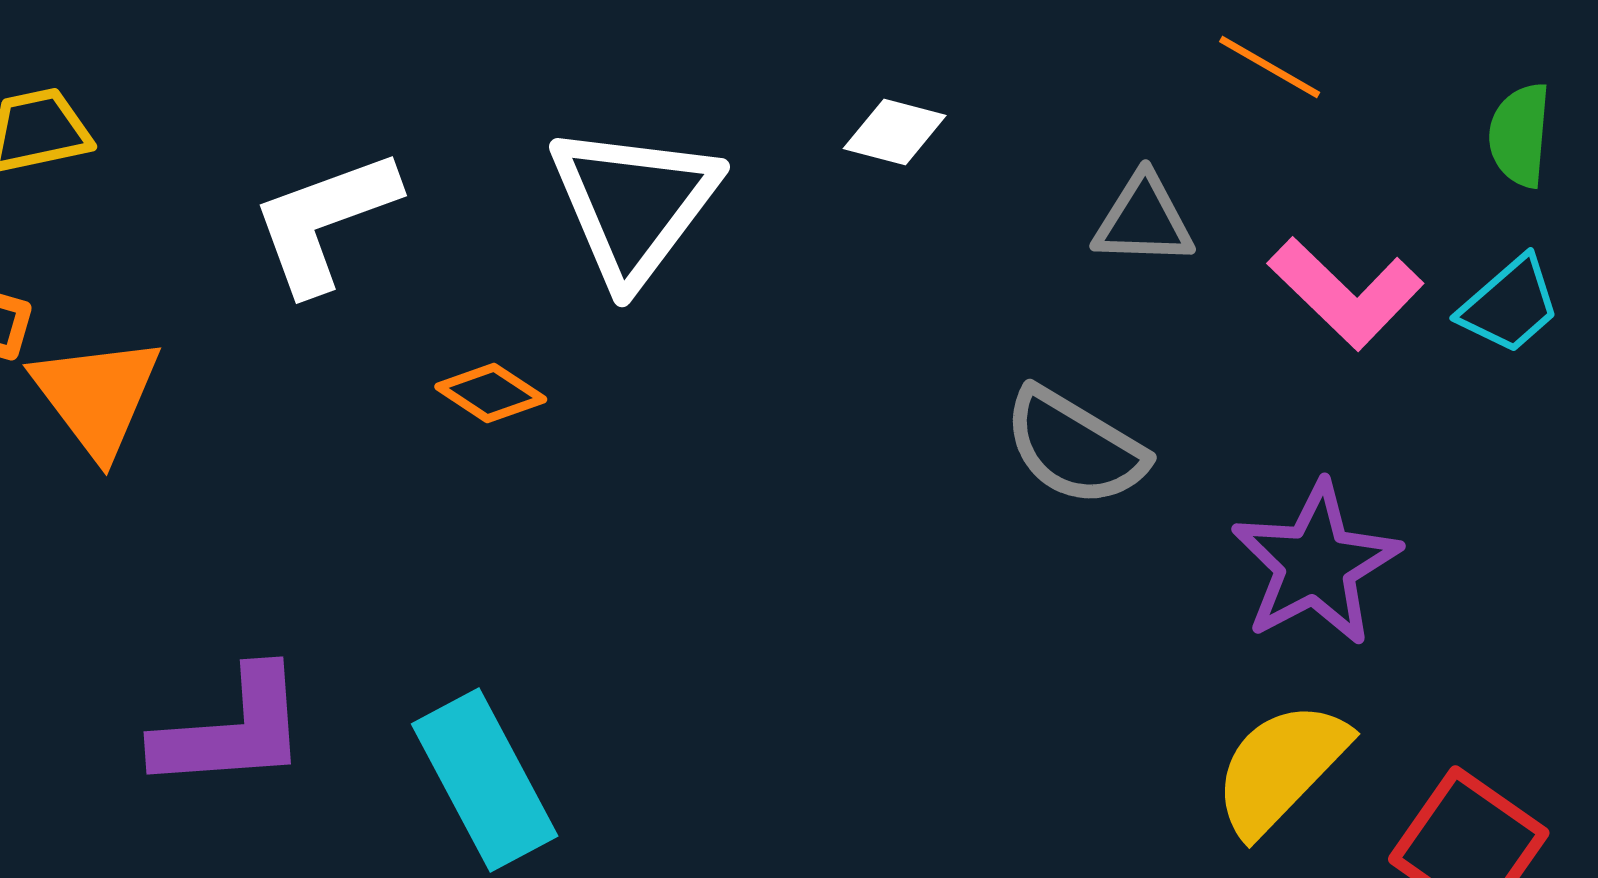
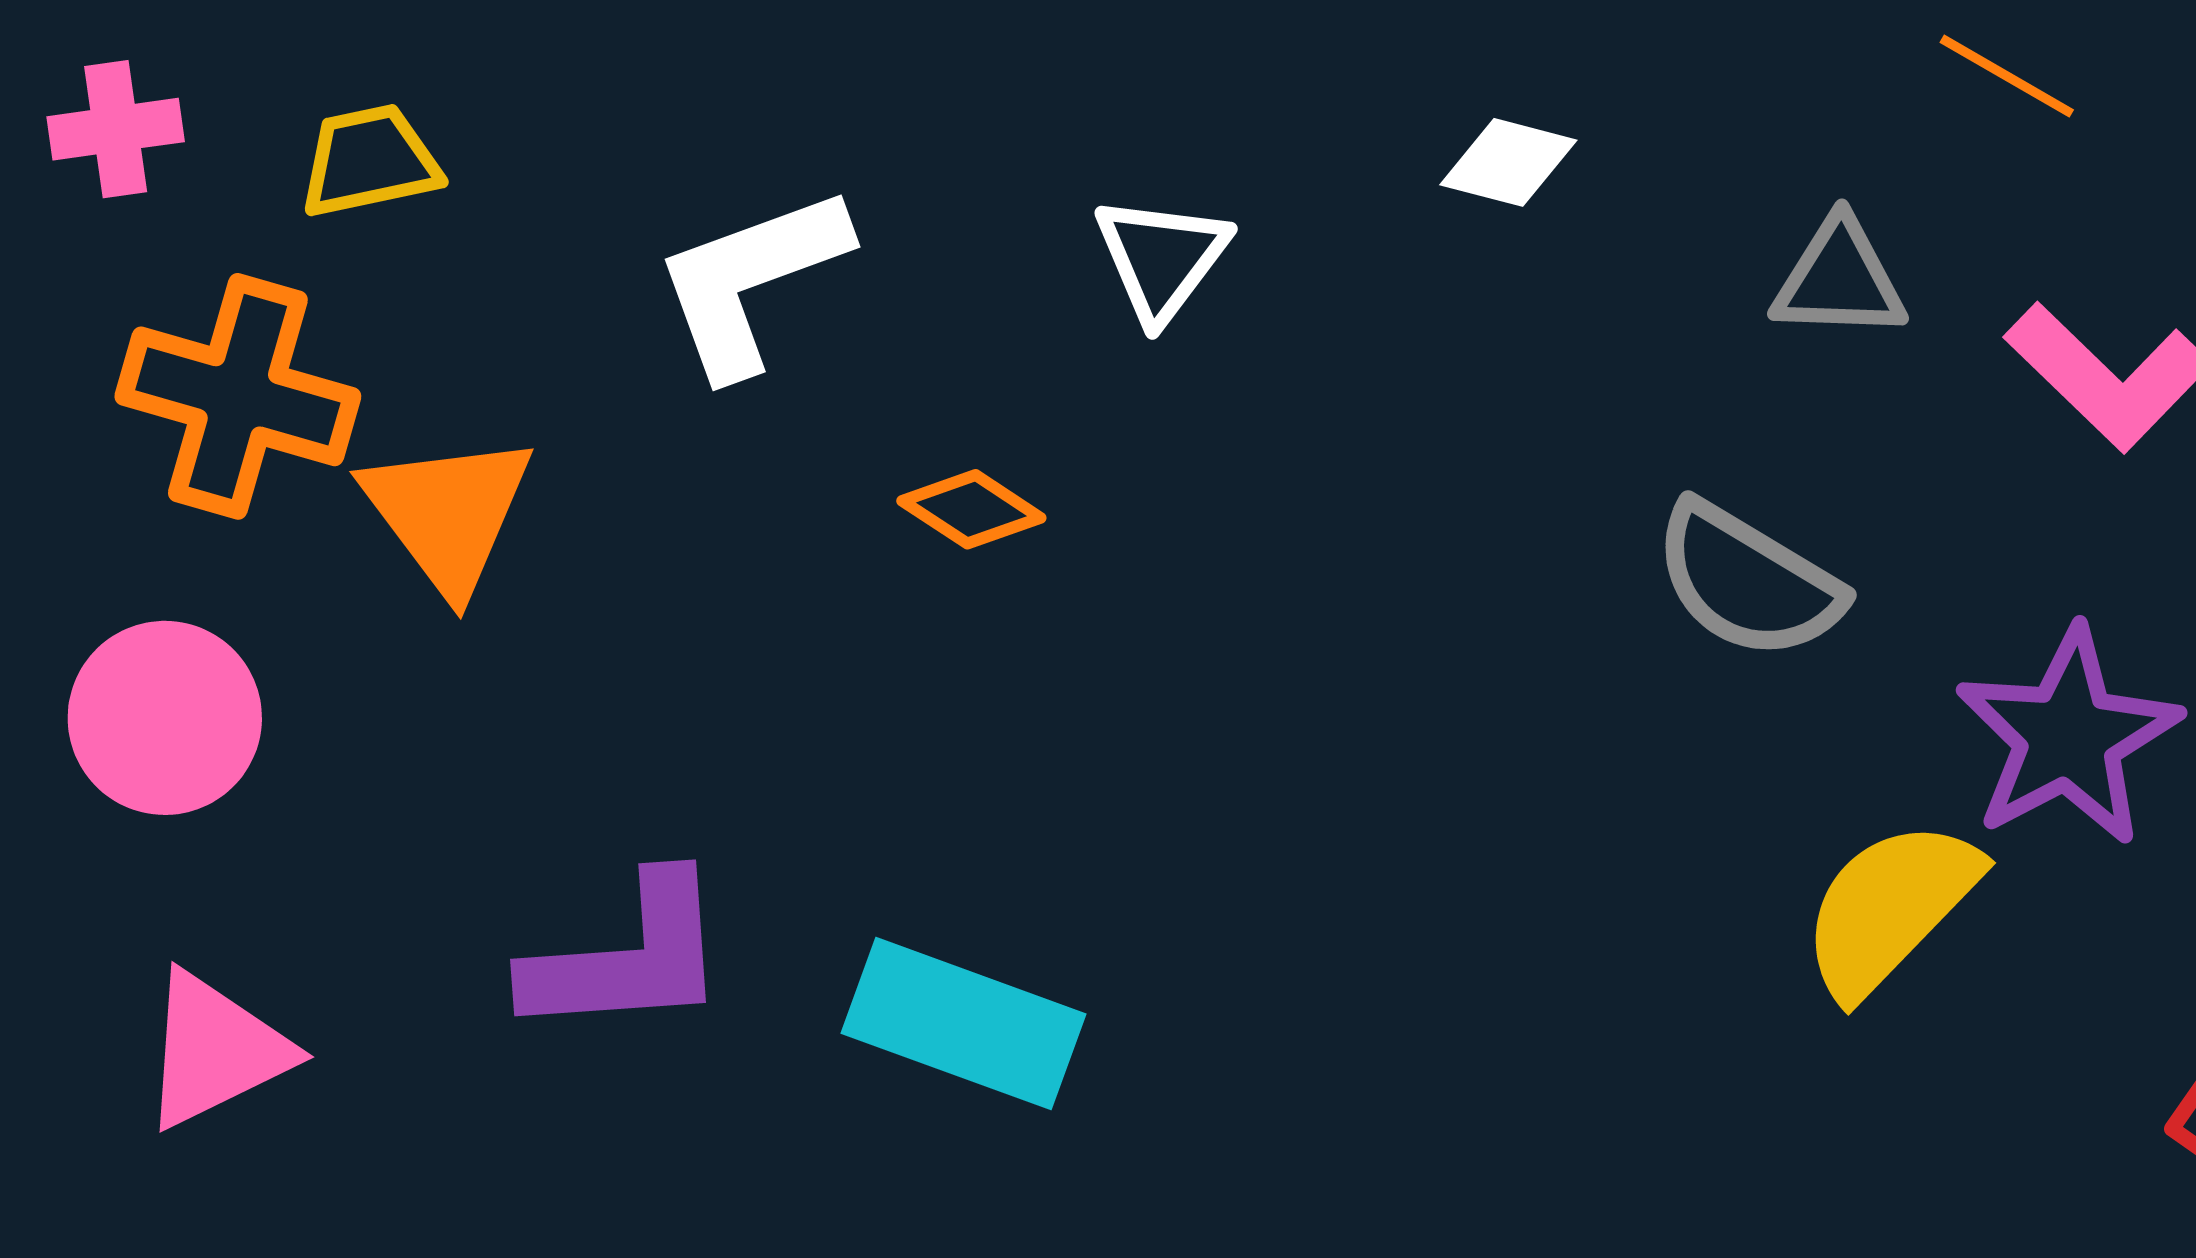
white triangle: (634, 204) -> (1162, 258), size x0.6
yellow semicircle: (1281, 768) -> (1890, 908), moved
cyan rectangle: (485, 780) -> (964, 1024), turned -42

